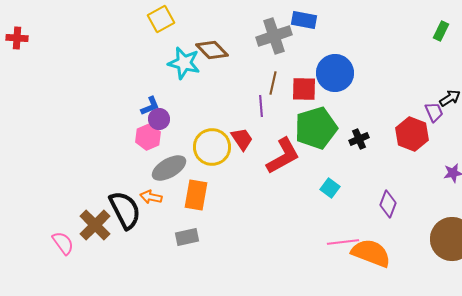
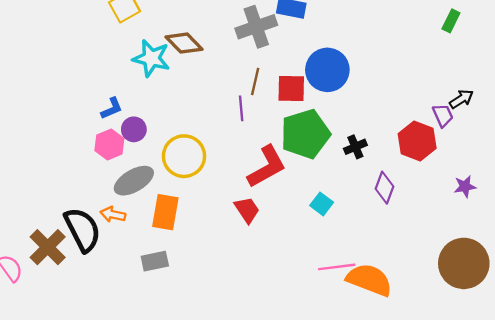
purple circle: (159, 119) -> (134, 129), moved
red trapezoid: (242, 139) -> (247, 210), moved
purple diamond: (388, 204) -> (385, 188), moved

